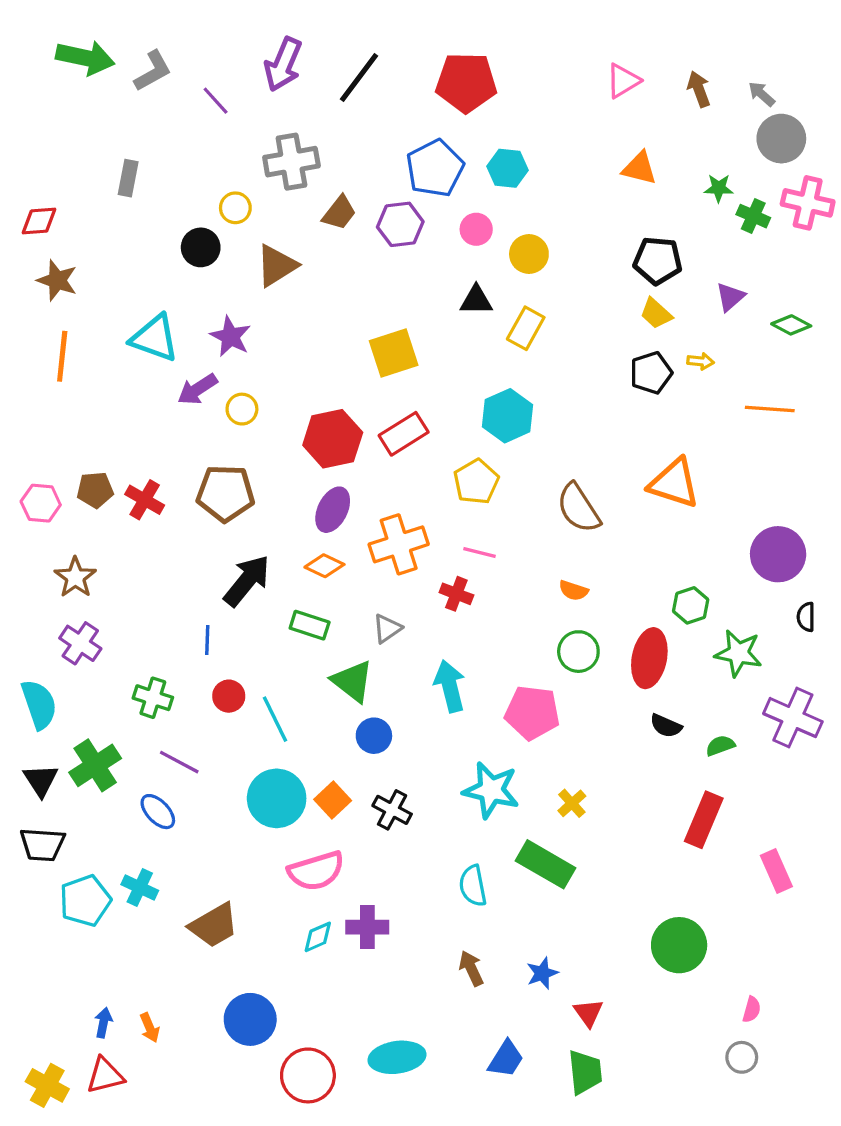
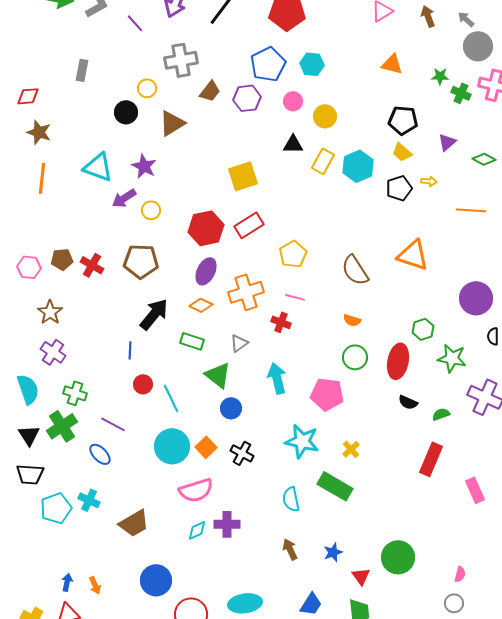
cyan hexagon: (508, 416) -> (358, 166), moved
green cross: (153, 698) -> (75, 393), moved
green circle: (679, 945) -> (398, 557), moved

